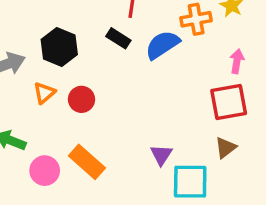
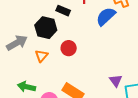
black rectangle: (118, 38) -> (63, 11), moved
red circle: (81, 99) -> (69, 48), moved

